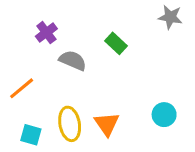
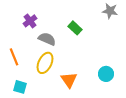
orange line: (22, 88) -> (14, 57), turned -72
yellow ellipse: (70, 124) -> (45, 63), moved, turned 35

